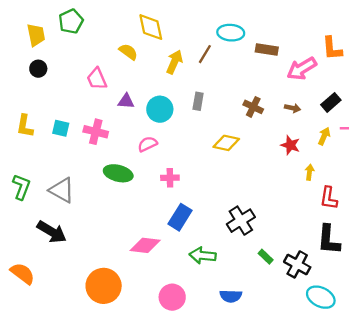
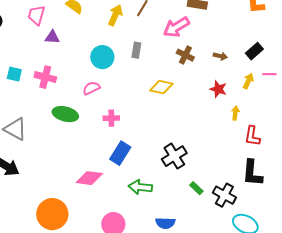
pink arrow: (302, 69) -> (176, 27), moved
pink trapezoid: (97, 79) -> (36, 15), moved, turned 40
purple triangle: (126, 101) -> (52, 37), moved

